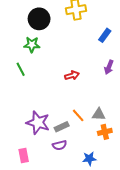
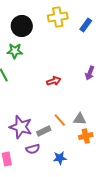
blue rectangle: (105, 35) -> (86, 25), moved
purple semicircle: (60, 145) -> (33, 149), moved
blue star: (89, 159) -> (60, 158), moved

